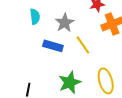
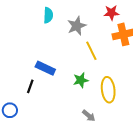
blue rectangle: (53, 46) -> (45, 68), moved
green star: (70, 82) -> (81, 80), moved, size x0.7

